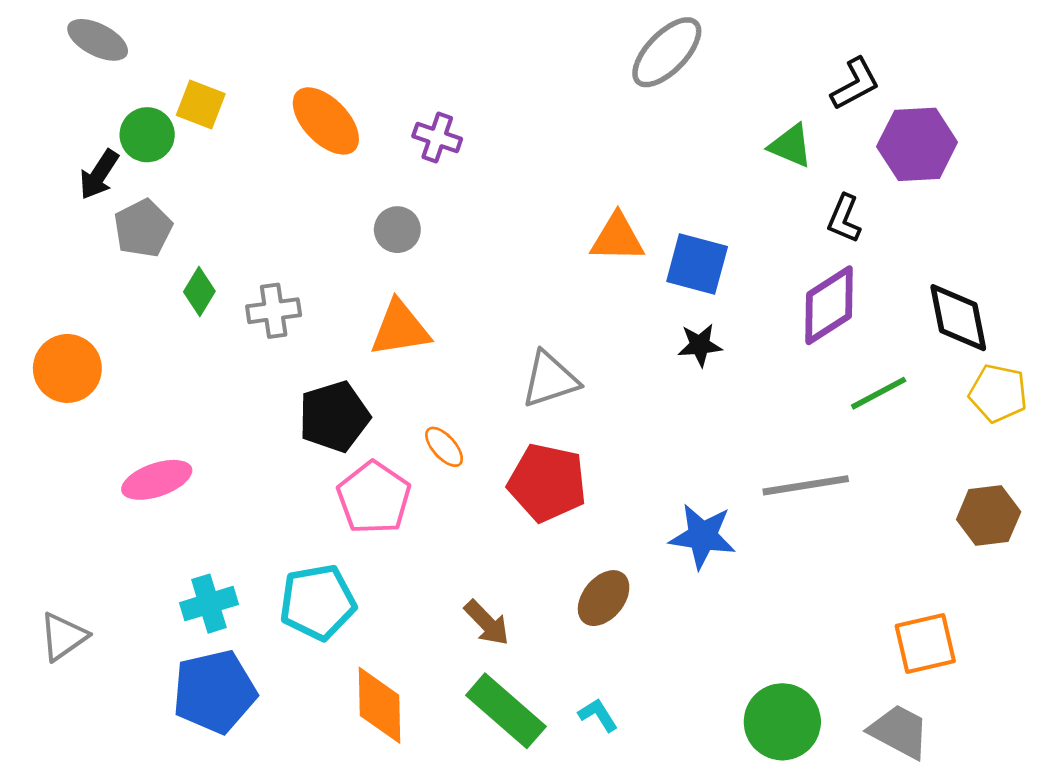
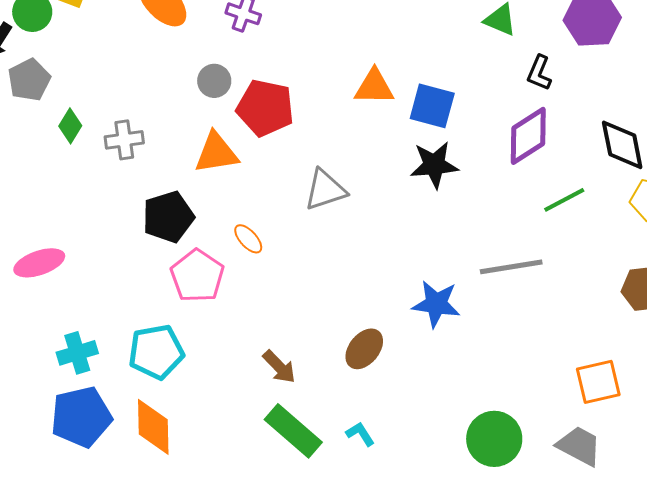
black star: (700, 345) -> (434, 165), size x1.5
red pentagon: (547, 483) -> (265, 108), moved
orange diamond: (379, 705) -> (153, 427), moved

